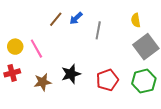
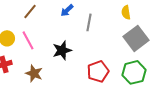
brown line: (56, 19) -> (30, 11), moved
black star: (71, 74) -> (62, 50), moved
brown star: (43, 82) -> (34, 73), turned 30

